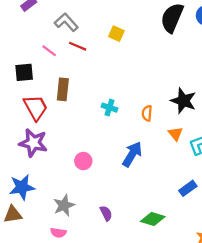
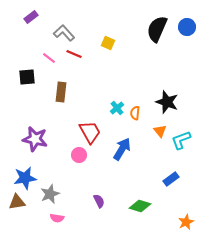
red trapezoid: (36, 108) -> (90, 132), moved
cyan cross: (109, 108) -> (117, 108), moved, turned 32
gray star: (64, 205) -> (50, 194), moved

